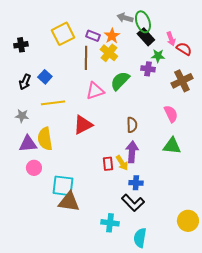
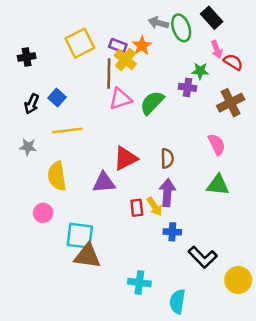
black rectangle: (146, 37) -> (212, 18), moved
yellow cross: (109, 53) -> (125, 60), moved
pink triangle: (95, 91) -> (120, 99), moved
red triangle: (83, 125) -> (125, 158), moved
purple triangle: (28, 144) -> (104, 182), moved
black L-shape: (133, 203) -> (203, 257), moved

